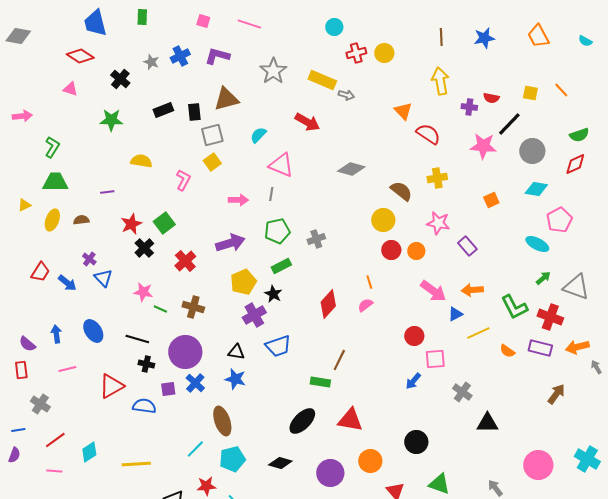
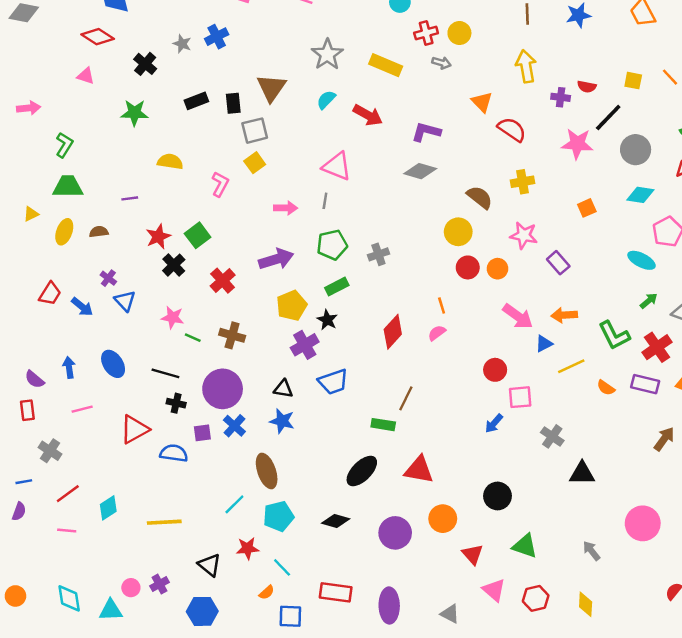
purple L-shape: (217, 56) -> (426, 132), moved
gray arrow: (346, 95) -> (442, 63), moved
brown triangle: (226, 99) -> (271, 88), turned -40
cyan semicircle: (258, 135) -> (326, 100), moved
red cross: (550, 317) -> (657, 347), turned 35

